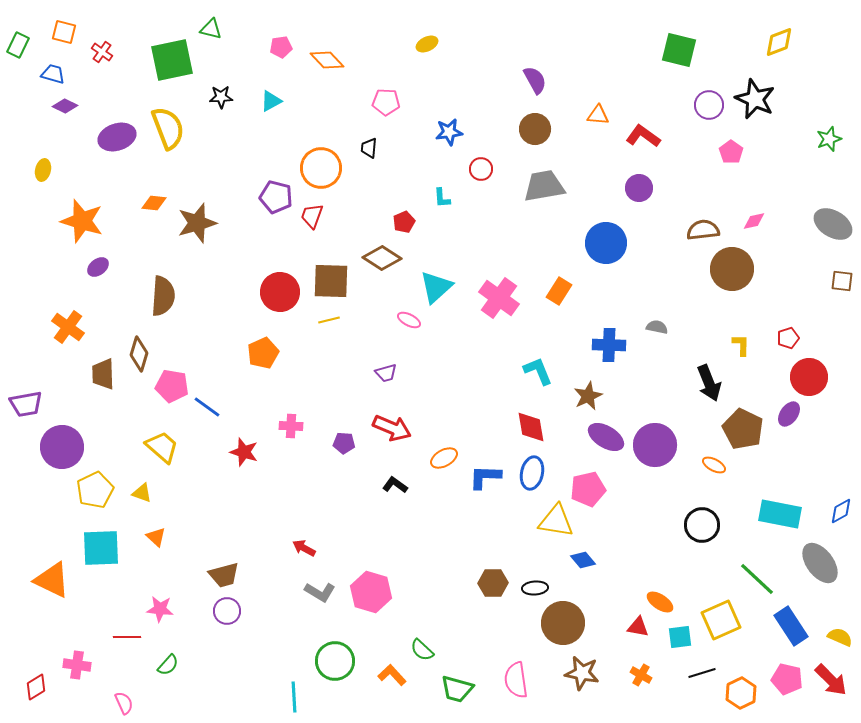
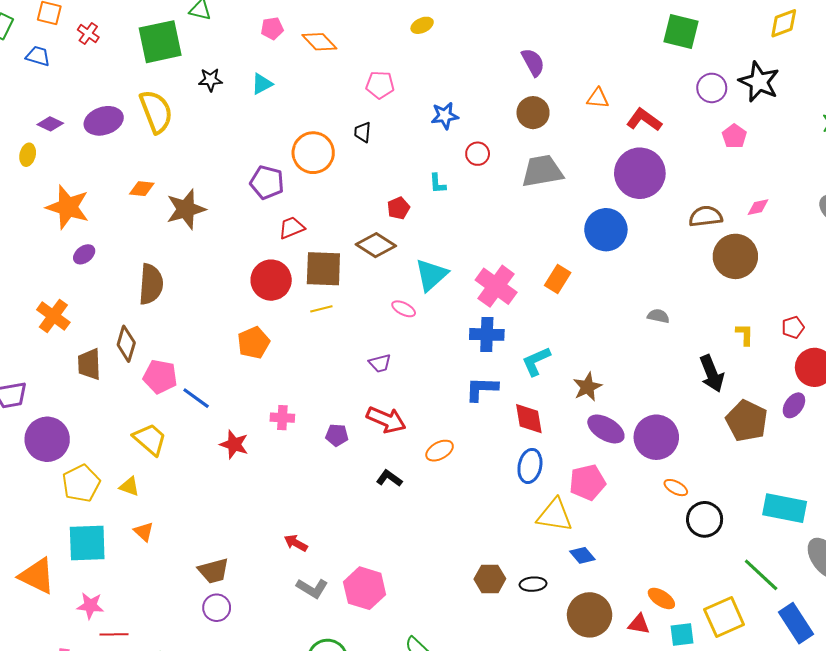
purple diamond: (65, 106) -> (50, 124), moved
purple circle: (639, 188) -> (640, 173), size x1.8
red trapezoid: (312, 216) -> (292, 228), moved, turned 48
blue cross: (609, 345) -> (487, 334), moved
cyan L-shape: (538, 371) -> (536, 361), turned -92
orange ellipse: (714, 465) -> (676, 488), moved
blue L-shape: (485, 477) -> (482, 389), moved
pink star: (160, 609) -> (90, 606), moved
brown circle: (563, 623) -> (590, 615), moved

